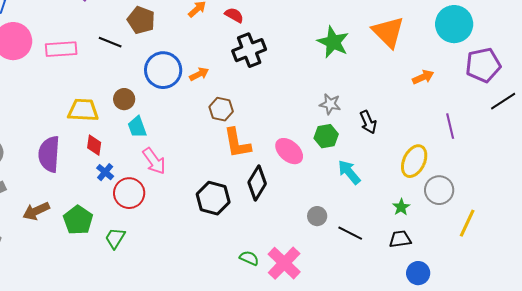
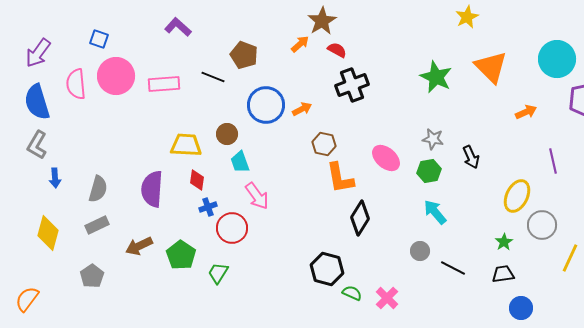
pink ellipse: (289, 151) -> (386, 158), moved
blue cross: (105, 172) -> (208, 207), turned 30
cyan arrow: (349, 172) -> (435, 212), moved
black hexagon: (213, 198) -> (327, 269), moved
pink cross: (284, 263) -> (387, 298), size x0.7

